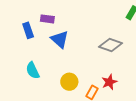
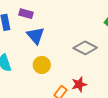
yellow circle: (69, 82) -> (42, 65), moved

